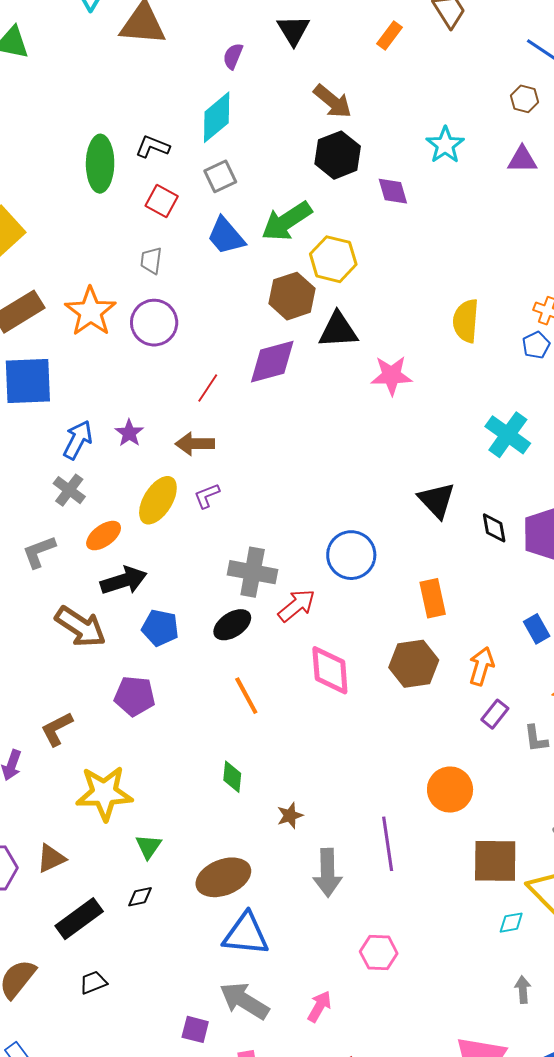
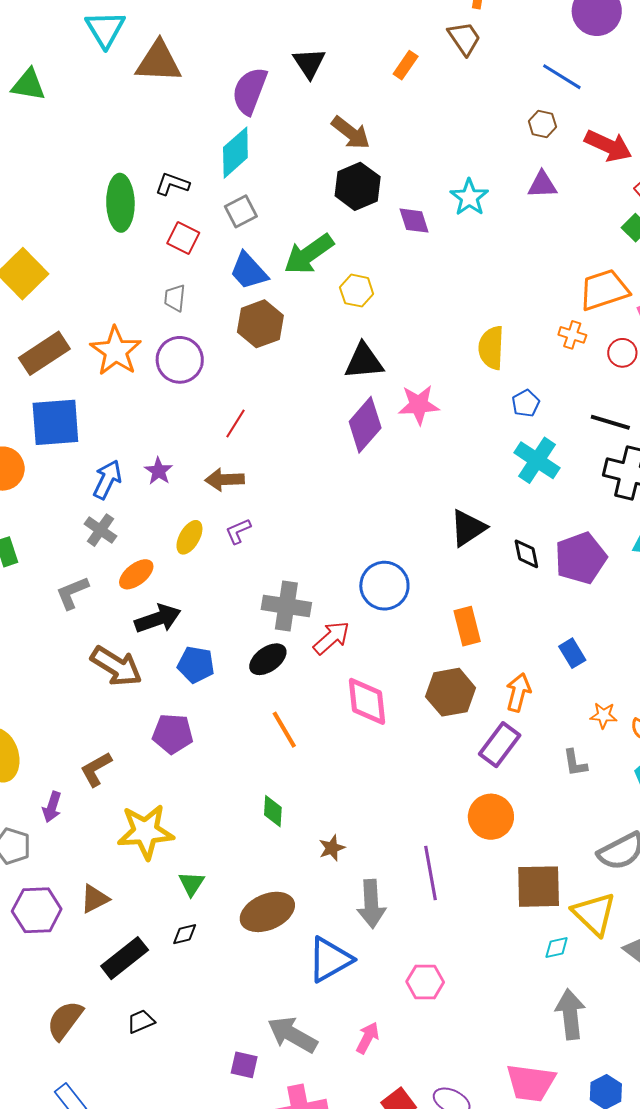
purple semicircle: (233, 56) -> (250, 91), size x1.8
cyan star: (445, 145) -> (469, 197), moved
yellow hexagon: (333, 259) -> (357, 291), size x0.7
brown hexagon: (292, 296) -> (260, 324), moved
blue pentagon: (536, 345) -> (526, 403), moved
purple diamond: (272, 362) -> (365, 425), moved, turned -32
yellow ellipse: (158, 500) -> (189, 537), size x0.7
black triangle: (437, 500) -> (468, 528), turned 42
purple rectangle: (495, 714) -> (500, 745), moved, size x1.5
blue triangle: (246, 934) -> (330, 959), moved, turned -33
gray arrow: (523, 990) -> (570, 1014), size x1.8

